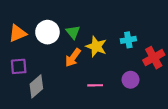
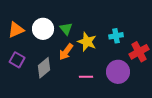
purple square: (19, 66) -> (17, 60), turned 35
purple circle: (131, 80) -> (118, 72), size x1.5
gray diamond: (36, 86) -> (44, 68), moved

